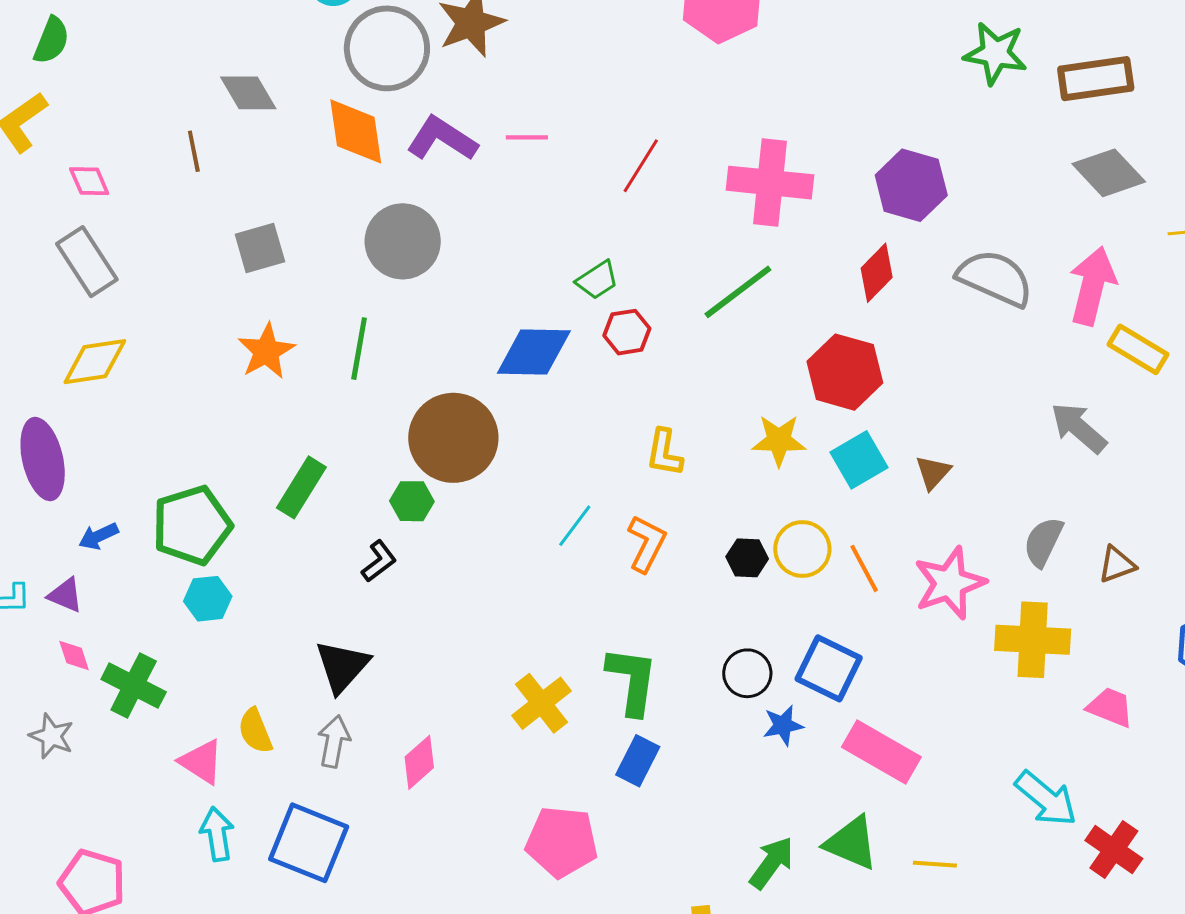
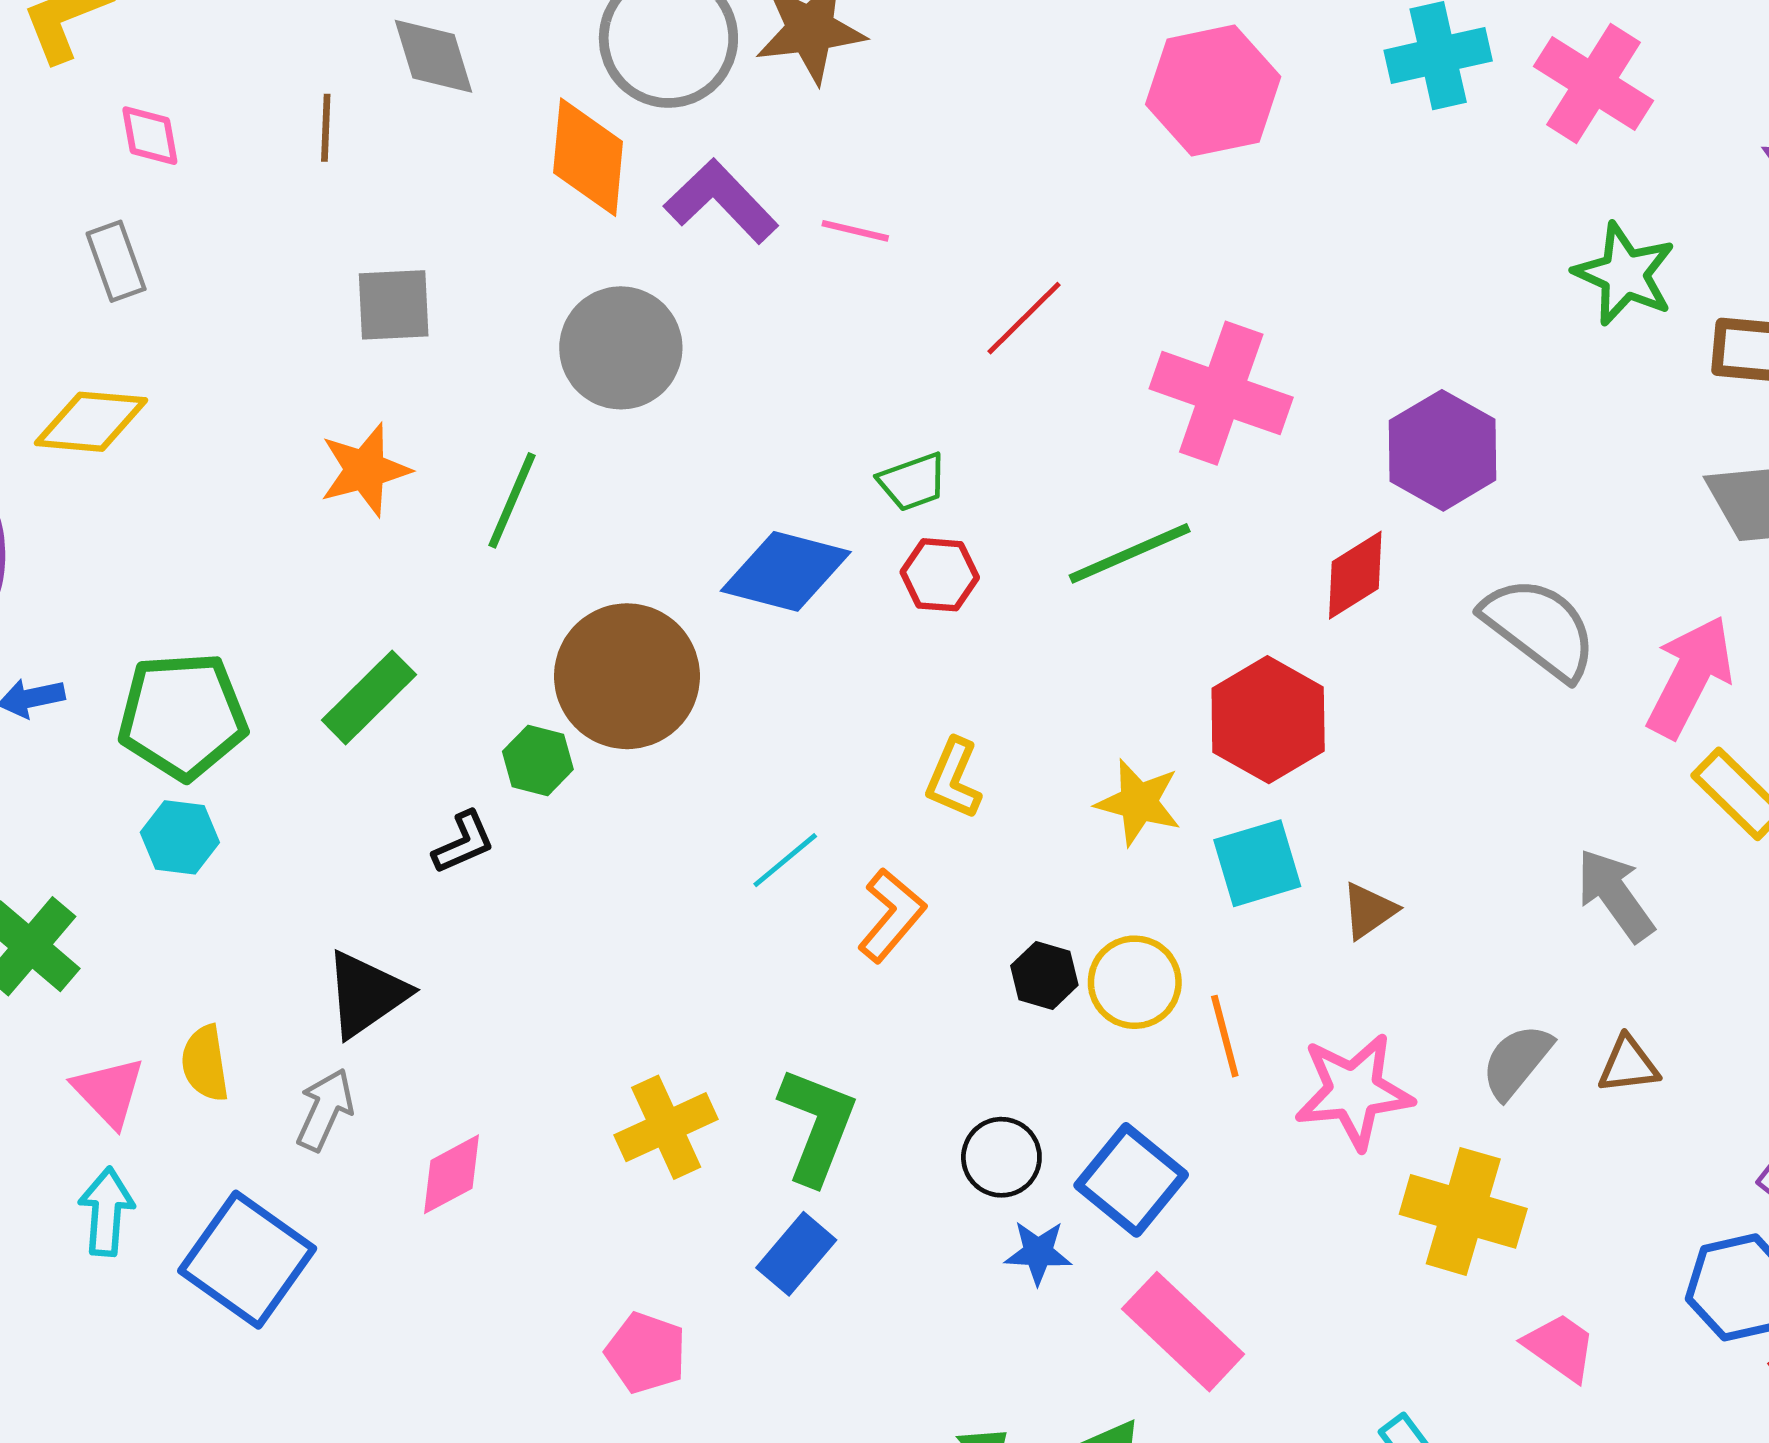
gray rectangle: (87, 262) -> (116, 261), size x0.7
brown triangle: (1117, 564) -> (1628, 1065), moved
pink pentagon: (562, 842) -> (646, 1353), size x0.7

